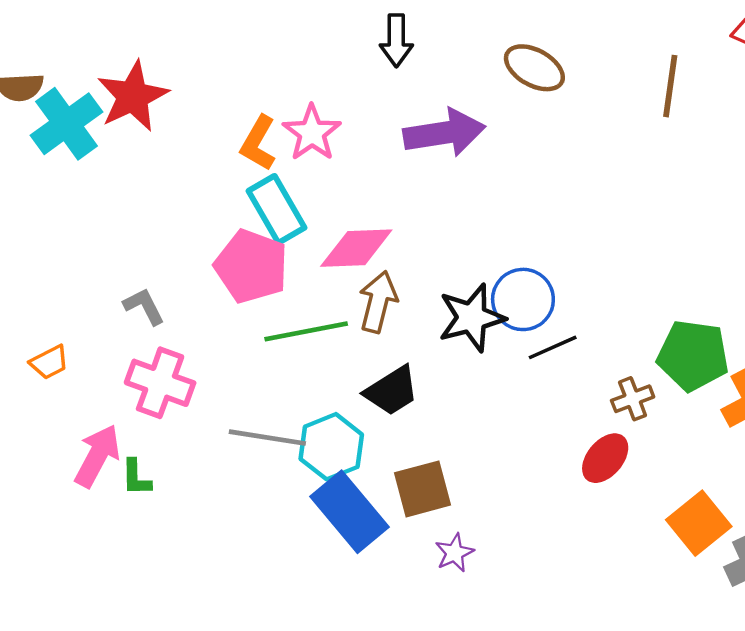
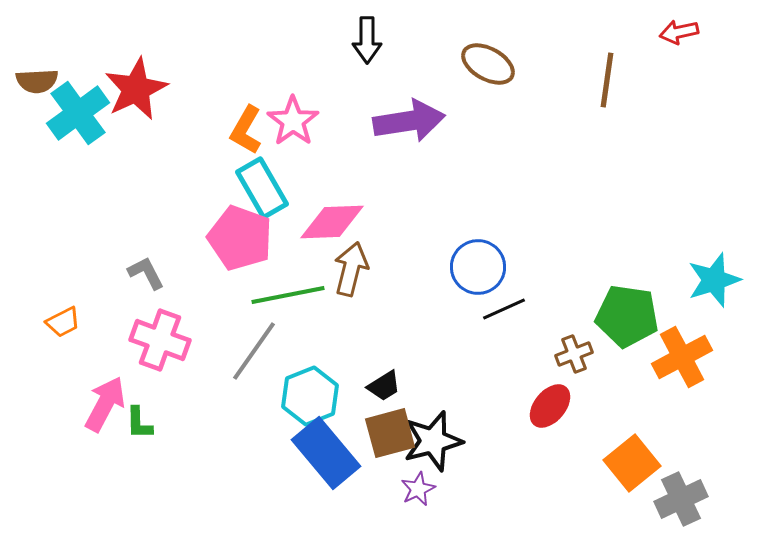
black star: (472, 318) -> (433, 441), moved
black trapezoid: (392, 391) -> (384, 386), moved, size x0.7
gray line: (267, 438) -> (254, 351), moved, turned -64

